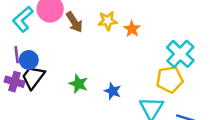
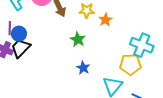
cyan cross: (180, 54) -> (142, 45), turned -30
green star: (78, 84) -> (78, 39), moved

